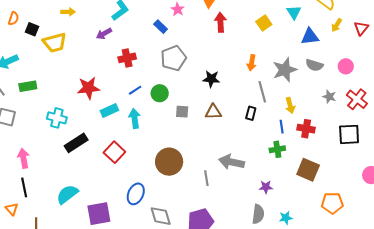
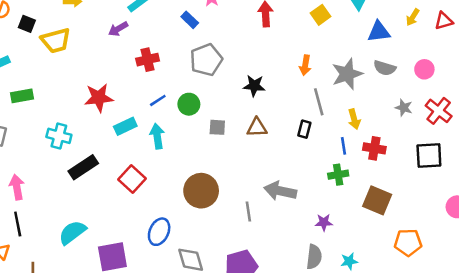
red triangle: (361, 28) -> (444, 21), turned 35

